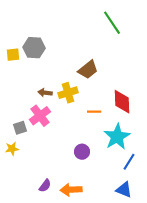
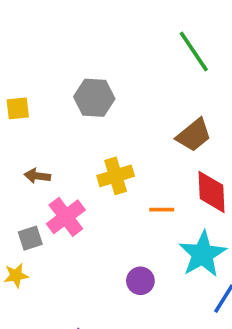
gray hexagon: (34, 48) -> (94, 98), moved
brown trapezoid: (88, 70) -> (194, 135), moved
brown arrow: (45, 93) -> (37, 176), moved

